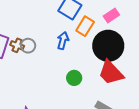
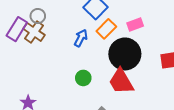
brown cross: (17, 45) -> (34, 32), size x1.5
gray circle: (28, 46) -> (38, 16), moved

